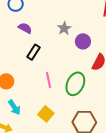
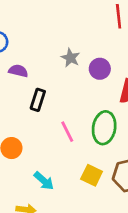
cyan arrow: (14, 107) -> (44, 181), moved
yellow square: (46, 114) -> (92, 175), moved

